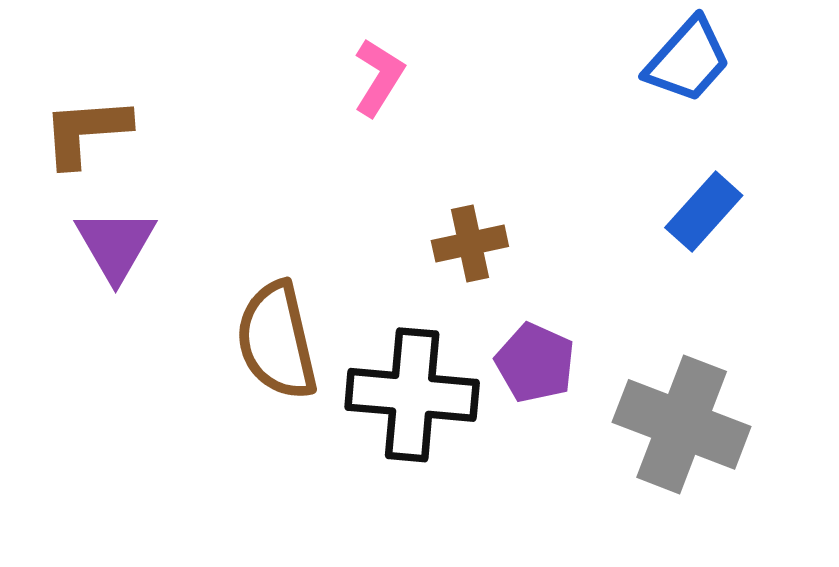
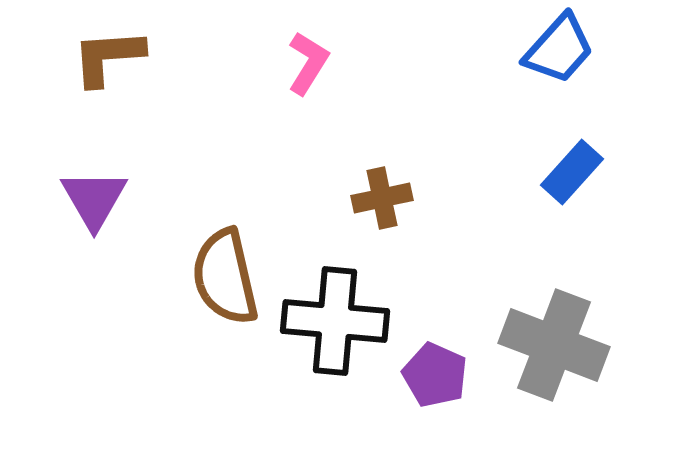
brown L-shape: (86, 132) -> (108, 57), moved
purple pentagon: (535, 363) -> (435, 375), moved

